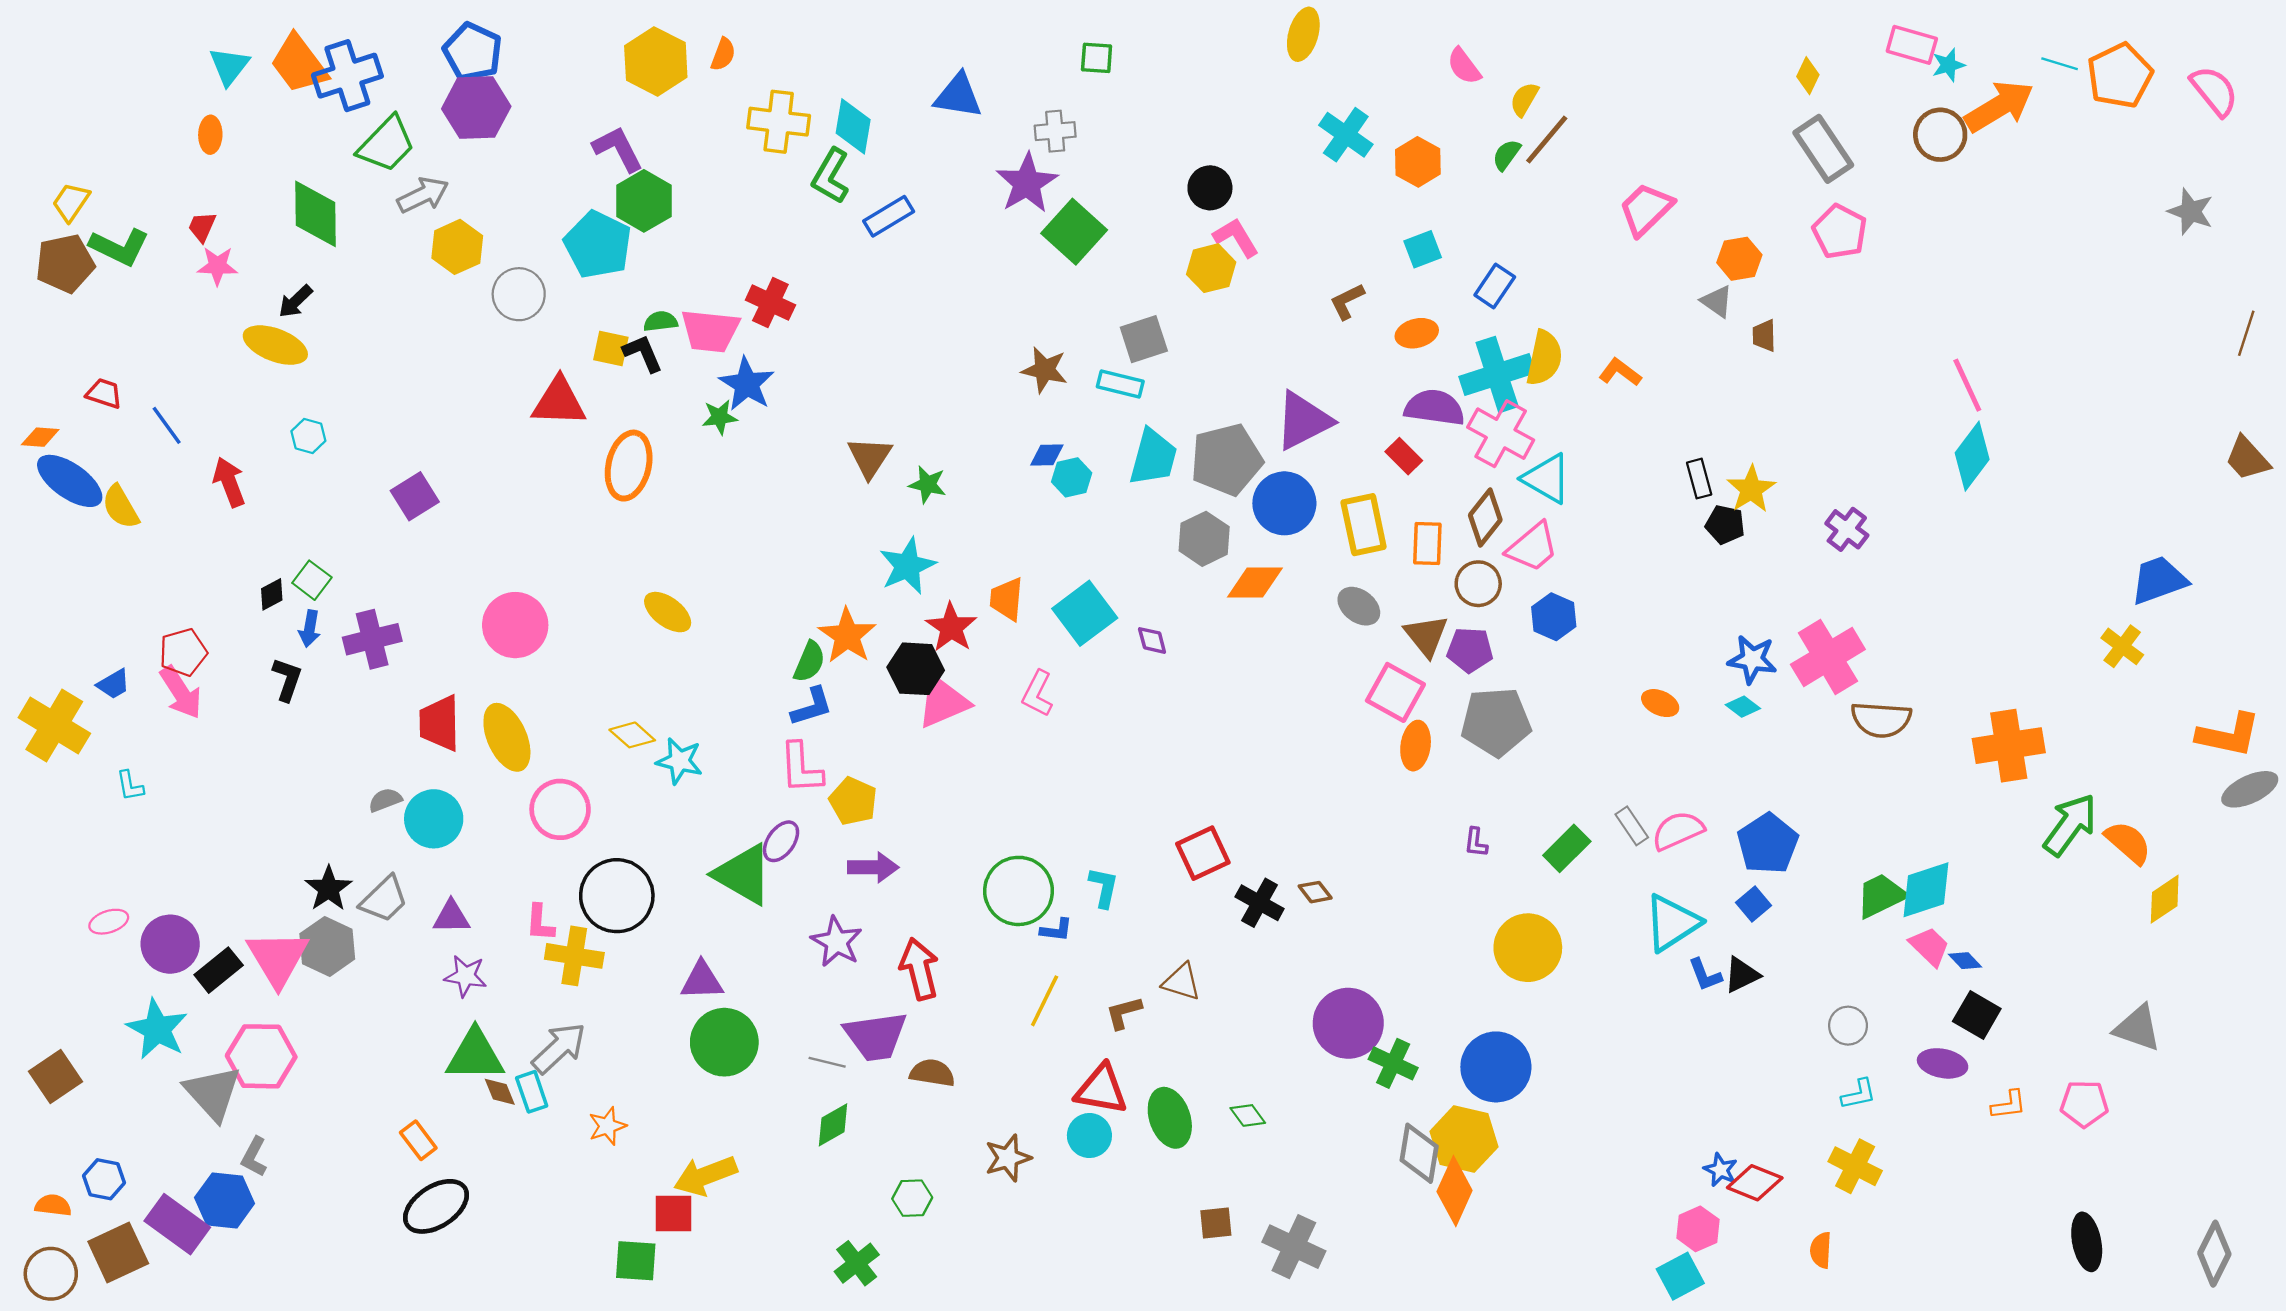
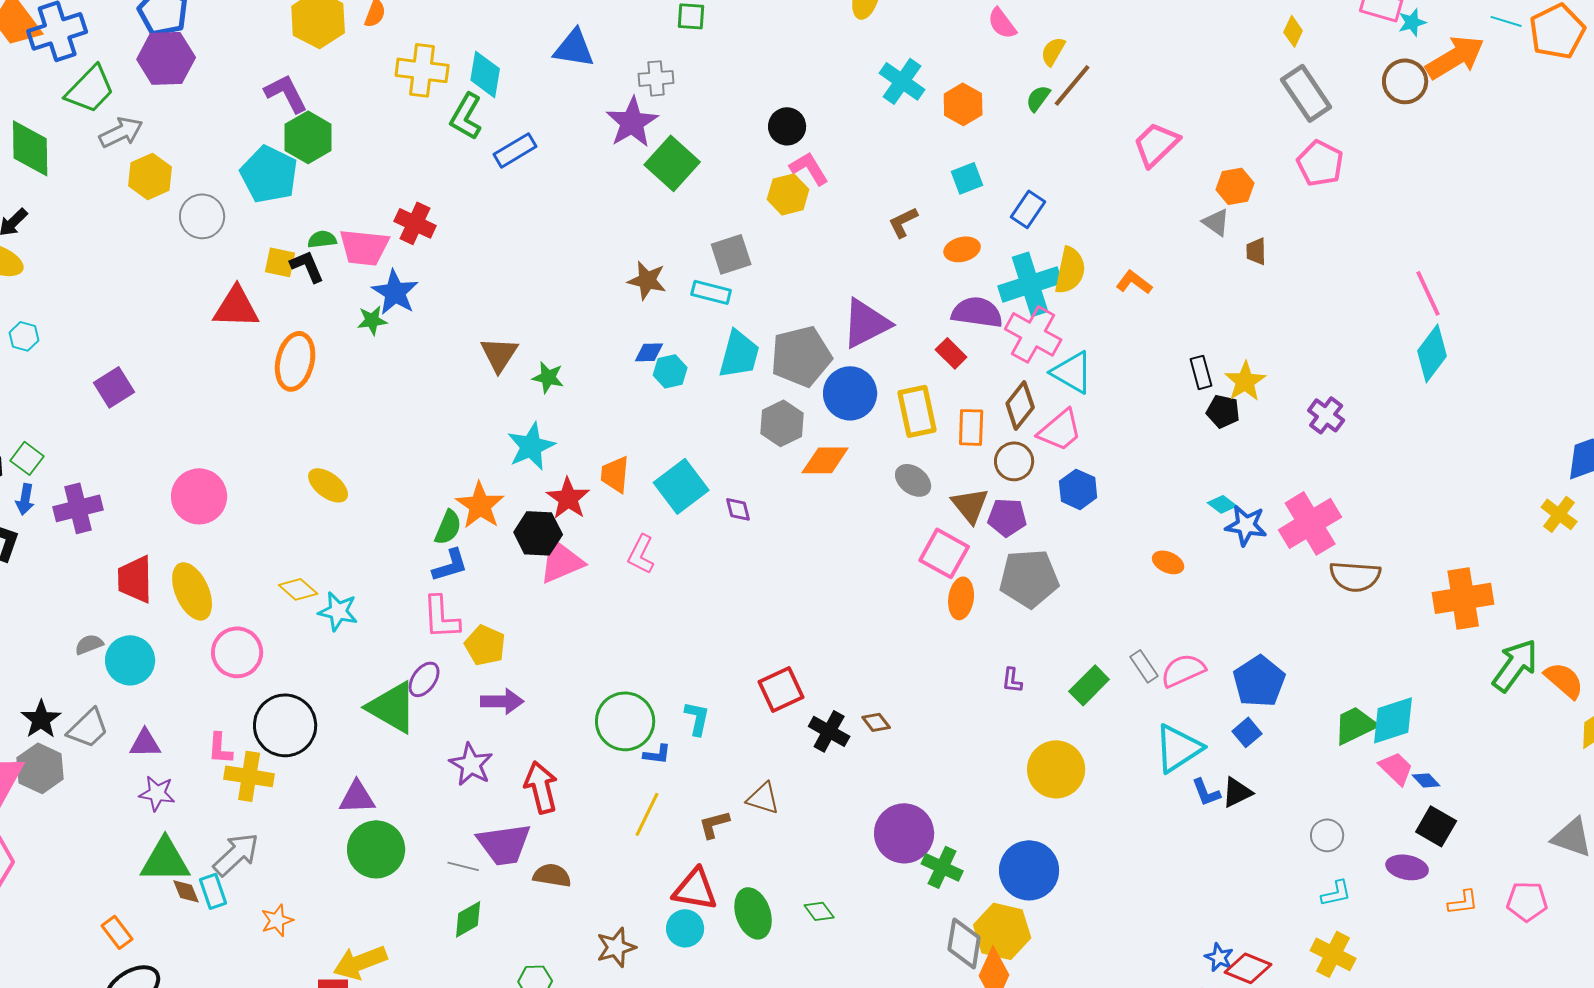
cyan diamond: (1743, 707) -> (1222, 504), moved

